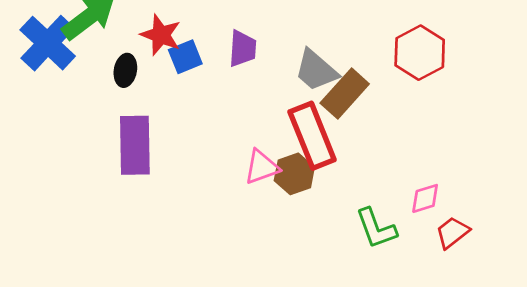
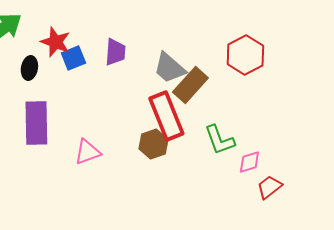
pink triangle: (262, 167) -> (87, 152), moved
green L-shape: (376, 228) -> (219, 140), moved

